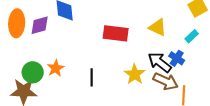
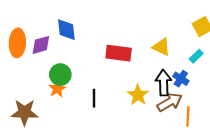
black arrow: (160, 62) -> (163, 83), turned 50
green circle: (33, 72) -> (60, 75), moved
brown arrow: (166, 81) -> (170, 102), turned -55

